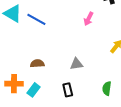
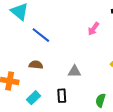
blue line: (36, 19) -> (41, 35), moved
cyan rectangle: (34, 90) -> (34, 98), moved

